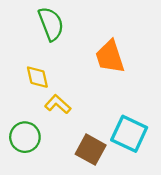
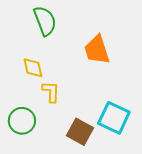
yellow L-shape: (58, 104) -> (51, 92), turned 50

